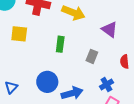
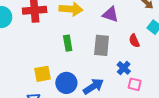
yellow square: (19, 34) -> (43, 74), moved
gray rectangle: (92, 56) -> (102, 45), size x1.5

